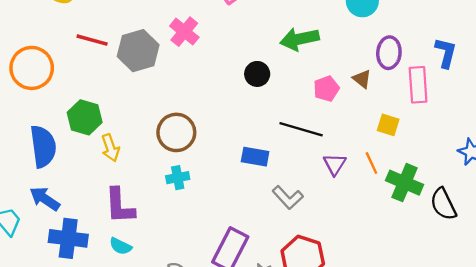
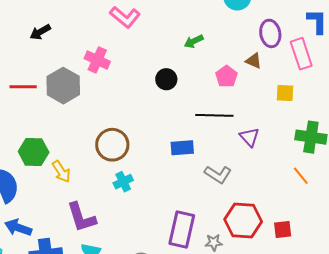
green arrow: (299, 39) -> (194, 41), size x0.6
orange line: (371, 163) -> (301, 176), moved

